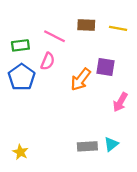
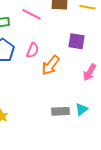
pink semicircle: (48, 61) -> (33, 50), moved
orange arrow: (81, 79) -> (51, 65), moved

